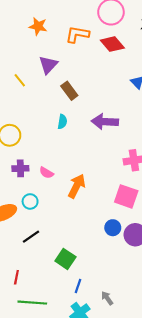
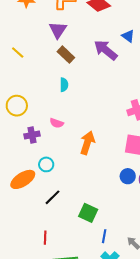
purple triangle: (48, 65) -> (58, 30), moved
purple arrow: (105, 122) -> (106, 50), moved, turned 45
pink semicircle: (46, 173) -> (57, 123), moved

